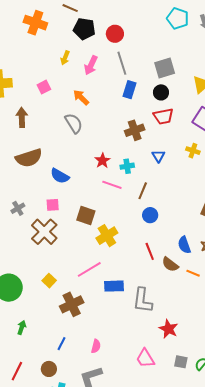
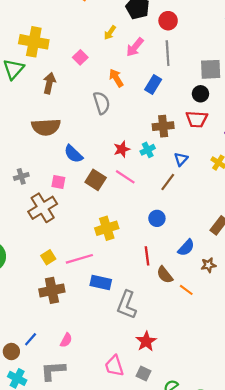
pink square: (44, 87) -> (80, 57), turned -32
blue rectangle: (130, 90) -> (153, 85), moved
cyan cross: (127, 166) -> (148, 150), moved, turned -32
brown line: (143, 191) -> (168, 182), moved
brown square: (86, 216) -> (96, 180), moved
blue semicircle: (184, 245) -> (186, 248), moved, turned -132
yellow square: (49, 281) -> (48, 257), moved
blue line: (61, 344) -> (31, 339), moved
gray square: (181, 362) -> (144, 373), moved

